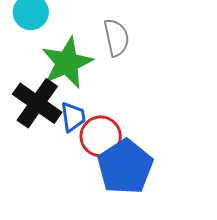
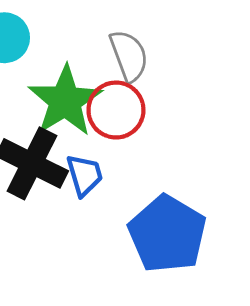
red circle: (101, 136) -> (116, 110), moved

